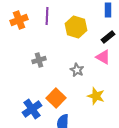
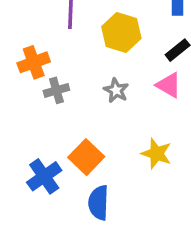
orange cross: (19, 20) -> (34, 62), moved
gray star: (77, 70) -> (116, 90), moved

